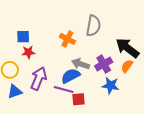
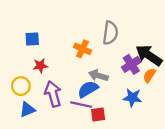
blue square: (23, 37) -> (32, 39), moved
purple cross: (104, 64) -> (131, 64), moved
purple arrow: (39, 78) -> (53, 94), turned -35

